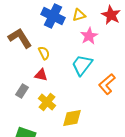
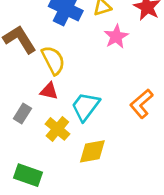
yellow semicircle: (44, 53) -> (53, 60), size x1.5
cyan trapezoid: (82, 65) -> (85, 106), moved

